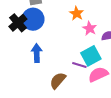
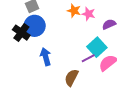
pink star: (90, 28) -> (89, 14), moved
purple line: (79, 65) -> (88, 58), turned -32

